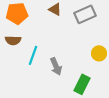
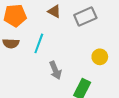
cyan line: (33, 55) -> (39, 43), moved

